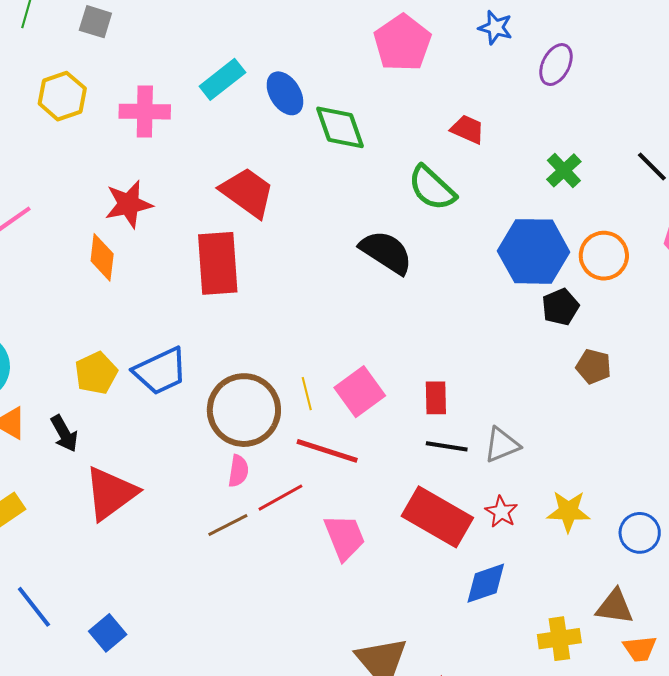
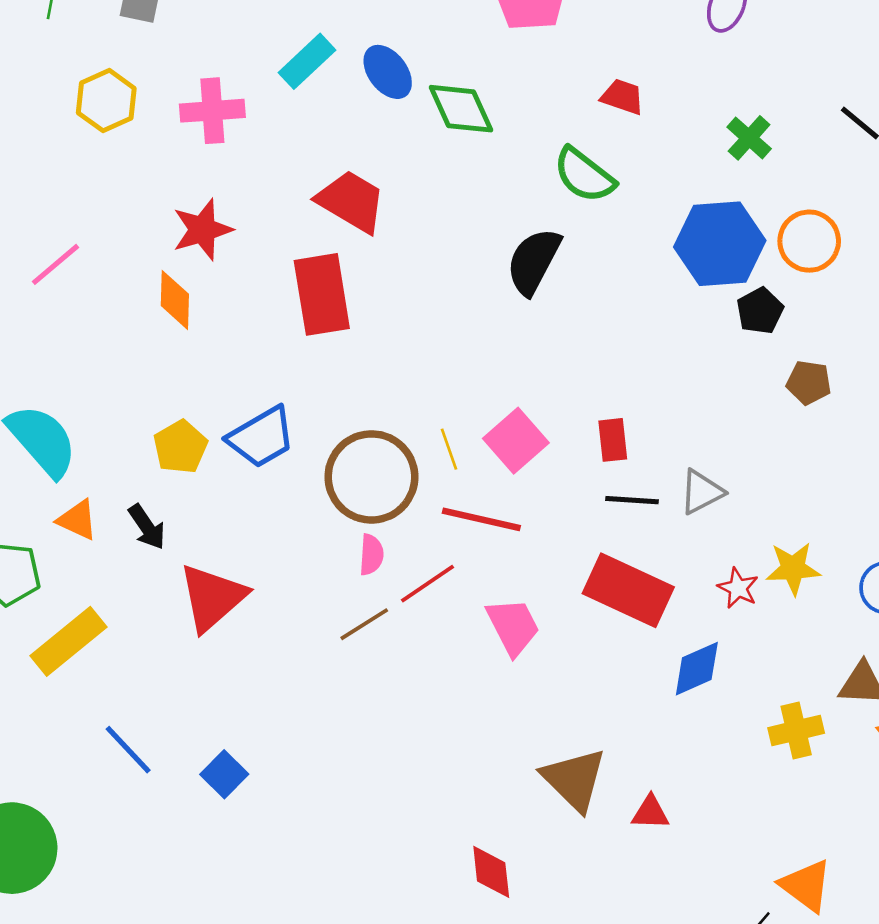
black semicircle: (386, 252) -> (534, 261), turned -90
red star: (501, 512) -> (738, 588), moved

